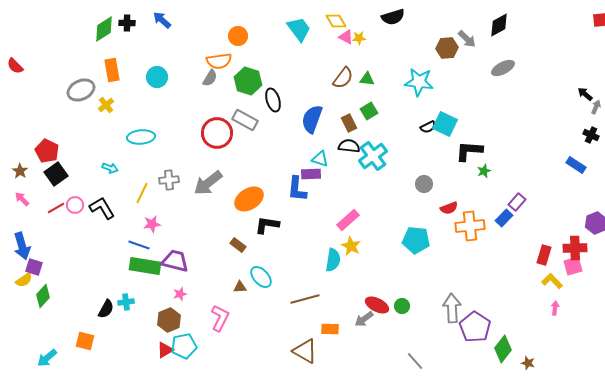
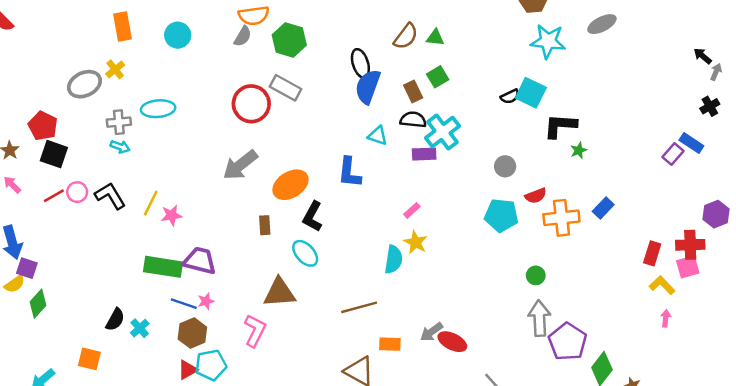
cyan star: (419, 82) -> (548, 41), moved
gray ellipse: (81, 90) -> (84, 84), moved
black ellipse: (273, 100) -> (360, 63), moved
black cross: (591, 135) -> (710, 106), turned 35
black square: (56, 174) -> (54, 154), turned -35
purple rectangle: (311, 174) -> (424, 154), moved
gray cross: (169, 180) -> (119, 122), moved
yellow line: (142, 193) -> (151, 203), moved
purple rectangle: (517, 202) -> (673, 154), moved
pink rectangle: (348, 220) -> (412, 210), size x0.6
black L-shape: (267, 225) -> (313, 217), turned -70
cyan pentagon: (416, 240) -> (501, 215), moved
blue line: (139, 245) -> (184, 304), moved
brown rectangle: (238, 245) -> (265, 225), moved, turned 49
cyan ellipse: (261, 277) -> (305, 253), moved
brown triangle: (240, 287) -> (279, 293), size x2.0
cyan cross: (126, 302) -> (140, 328), moved, turned -35
red ellipse: (377, 305) -> (452, 342), moved
green circle: (402, 306) -> (536, 275), moved

